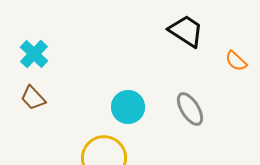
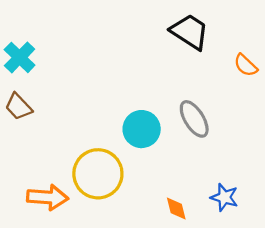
cyan circle: (128, 107) -> (142, 129), moved

